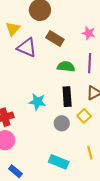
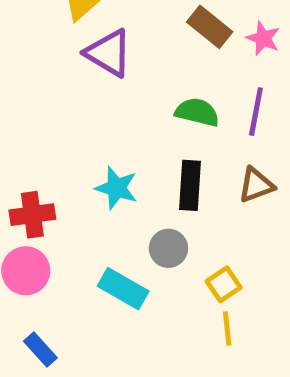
brown rectangle: (55, 39) -> (210, 27), moved
yellow square: (84, 116) -> (224, 284), moved
cyan rectangle: (59, 162) -> (123, 289), moved

